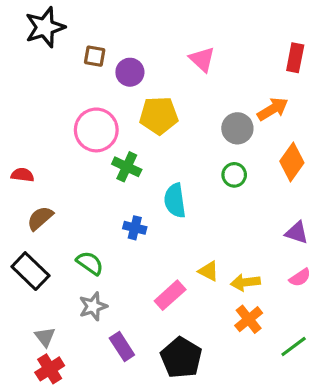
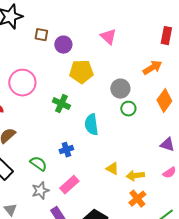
gray circle: (237, 128) -> (120, 89), moved
pink circle: (96, 130) -> (22, 83), moved
blue cross: (135, 228) -> (66, 150), moved, turned -32
pink rectangle: (170, 295) -> (69, 185), moved

